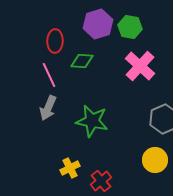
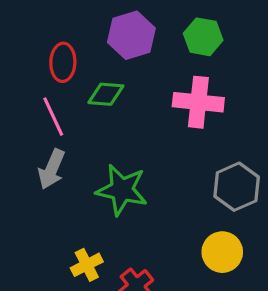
green hexagon: (130, 27) -> (203, 37), moved
pink cross: (140, 66) -> (198, 102), turned -36

